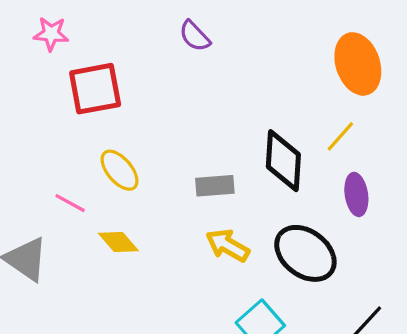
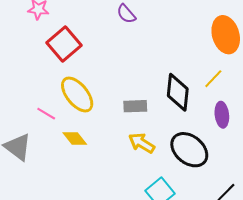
red square: (95, 89) -> (64, 44), turned -32
yellow ellipse: (119, 170) -> (77, 94), size x1.4

